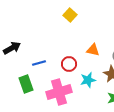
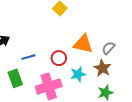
orange triangle: (93, 50) -> (83, 44), size x1.5

